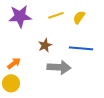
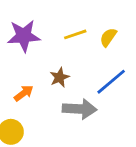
blue line: (81, 48) -> (111, 82), turned -45
orange arrow: (14, 63) -> (24, 93), moved

